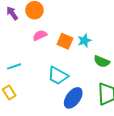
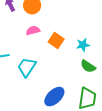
cyan star: (84, 41) -> (83, 45), moved
cyan trapezoid: (58, 76) -> (27, 67), moved, turned 85

